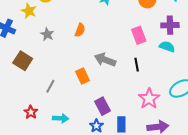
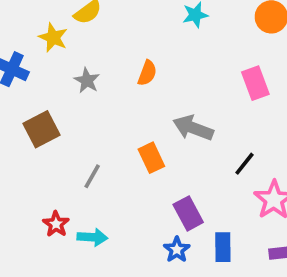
brown square: (23, 61) -> (42, 129), turned 30
black line: (137, 65) -> (245, 164), moved, turned 48
cyan arrow: (61, 118) -> (92, 237), moved

